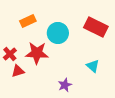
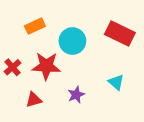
red triangle: (18, 71) -> (34, 100), moved
purple star: (65, 85) -> (76, 95), moved

